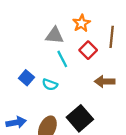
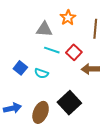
red square: (88, 50) -> (74, 52), moved
cyan line: (62, 59) -> (52, 50), turned -42

